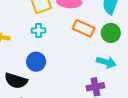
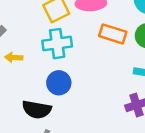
cyan cross: (39, 30) -> (57, 44), size x1.6

